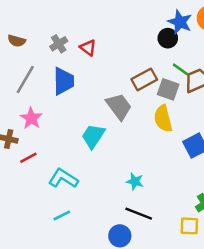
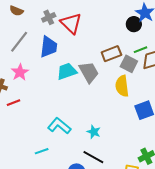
red triangle: (88, 48) -> (71, 23), size x1.6
green line: (181, 69) -> (141, 50), turned -64
cyan trapezoid: (93, 136) -> (67, 71), moved, turned 30
cyan L-shape: (63, 178) -> (59, 126), moved
cyan line: (62, 215) -> (42, 151), moved

